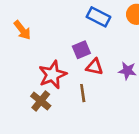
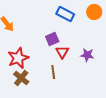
red triangle: (95, 67) -> (62, 52), turned 48
red star: (53, 75) -> (18, 58), moved

